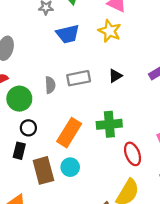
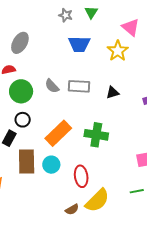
gray semicircle: (50, 85) -> (52, 86), turned 126
red ellipse: (133, 154) -> (81, 176), moved

